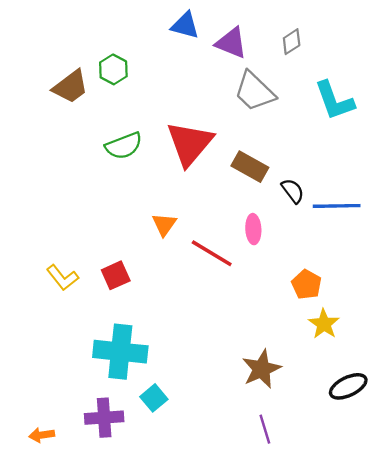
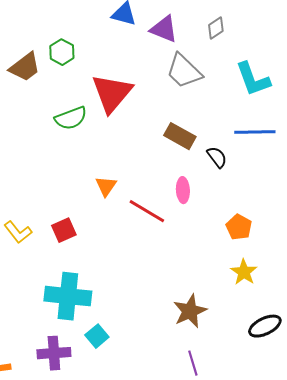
red triangle: (190, 143) -> (112, 93), moved
blue line: (337, 206) -> (255, 132), moved
orange pentagon: (307, 285) -> (239, 227), moved

